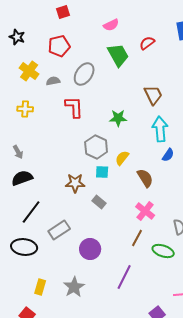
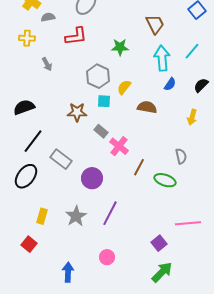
gray semicircle: (53, 81) -> (48, 17), moved
red L-shape: (74, 107) -> (76, 36), turned 85
gray arrow: (18, 152) -> (47, 64), moved
brown semicircle: (145, 178) -> (147, 107), turned -48
pink cross: (145, 211) -> (119, 146), moved
gray rectangle: (59, 230) -> (61, 159), turned 70
black ellipse: (24, 247) -> (26, 176), turned -60
purple line: (124, 277) -> (110, 213), moved

